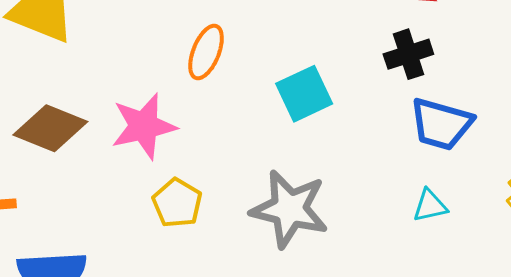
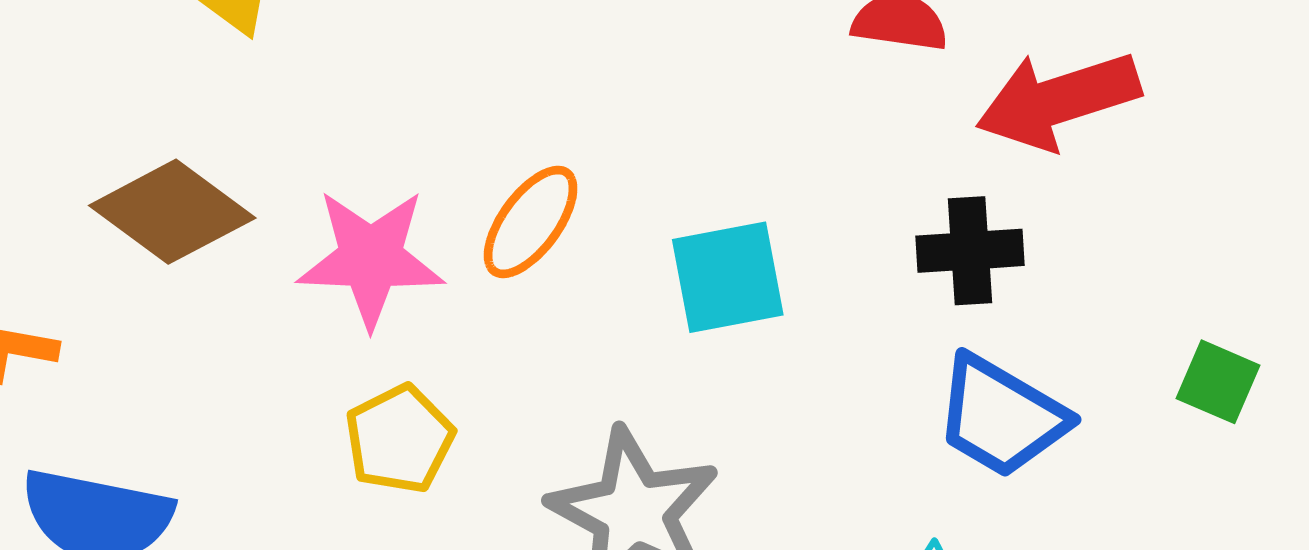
orange ellipse: (206, 52) -> (531, 222), moved

